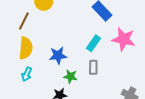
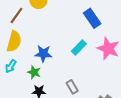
gray rectangle: (93, 67) -> (72, 87), moved, turned -40
green star: (70, 76) -> (34, 72), moved

